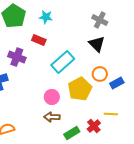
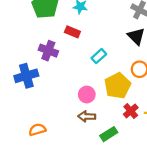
cyan rectangle: (63, 62) -> (99, 56), size x0.6
red cross: (94, 126) -> (131, 111), moved

